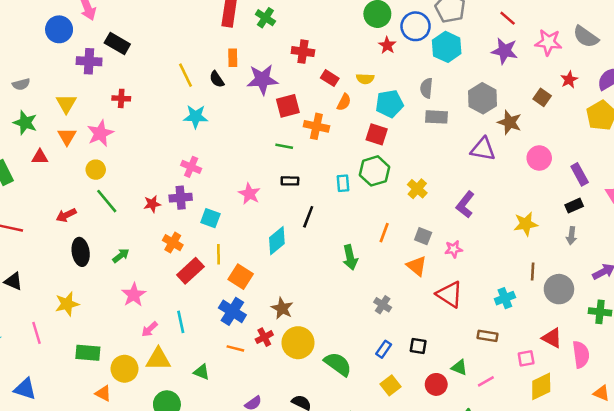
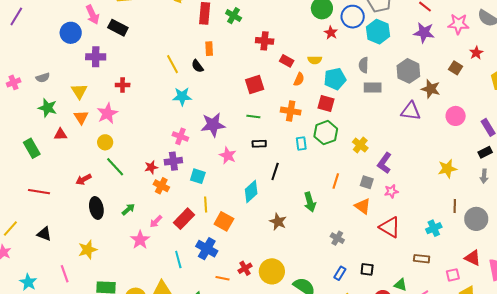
black rectangle: (117, 44) -> (118, 28), moved
purple star: (262, 80) -> (213, 125), moved
orange cross: (316, 126) -> (291, 111), moved
purple L-shape: (465, 205) -> (385, 163), moved
orange cross: (173, 243) -> (161, 186), moved
brown star: (282, 308) -> (278, 222), moved
blue cross: (232, 311) -> (207, 249), moved
pink arrow: (150, 329) -> (156, 221), moved

